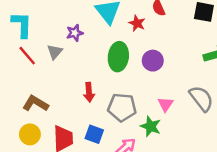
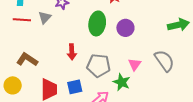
red line: (27, 56) -> (22, 20), turned -48
yellow circle: (30, 134) -> (13, 85), moved
blue square: (94, 134) -> (75, 87), turned -35

